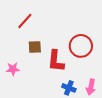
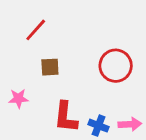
red L-shape: (56, 61) -> (66, 117), moved
pink arrow: (91, 87) -> (130, 124), turned -105

